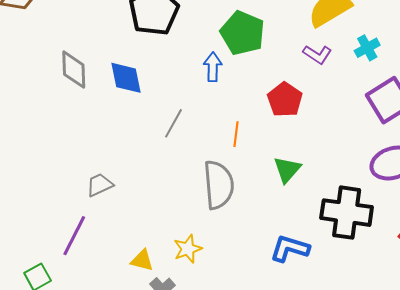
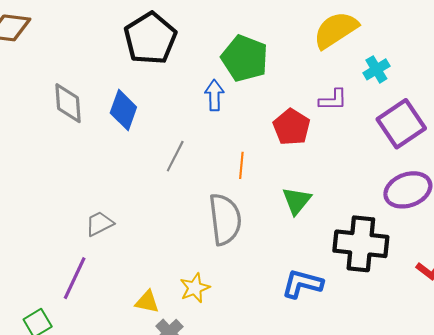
purple L-shape: (317, 54) -> (333, 100), moved, turned -32
blue diamond: (126, 78) -> (123, 110), turned 33

